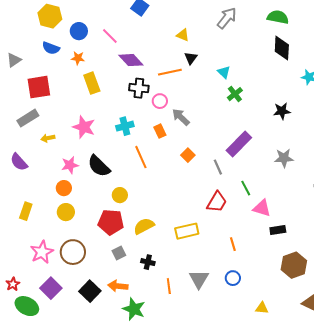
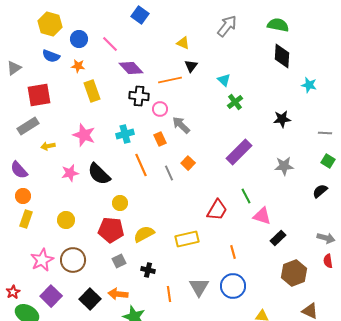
gray line: (218, 167) -> (169, 173), moved
orange circle: (64, 188) -> (23, 196), moved
black rectangle: (278, 230) -> (278, 238), turned -35
blue circle: (233, 278) -> (233, 286), size x1.6

